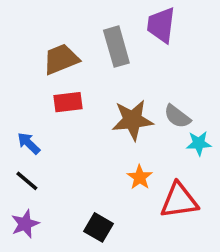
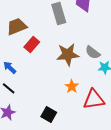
brown trapezoid: (61, 59) -> (17, 26), moved
red rectangle: (68, 102) -> (32, 44), turned -42

